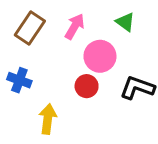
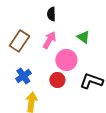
blue cross: (19, 80) -> (23, 76), moved, turned 35

